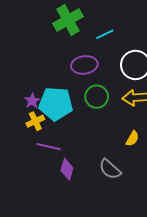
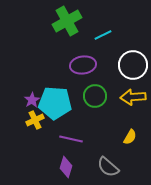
purple line: (49, 147) -> (71, 139), moved

